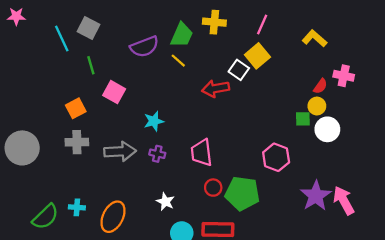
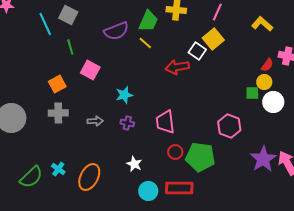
gray arrow: (120, 151) -> (95, 121), size x0.6
cyan cross: (77, 207) -> (58, 169), turned 32

